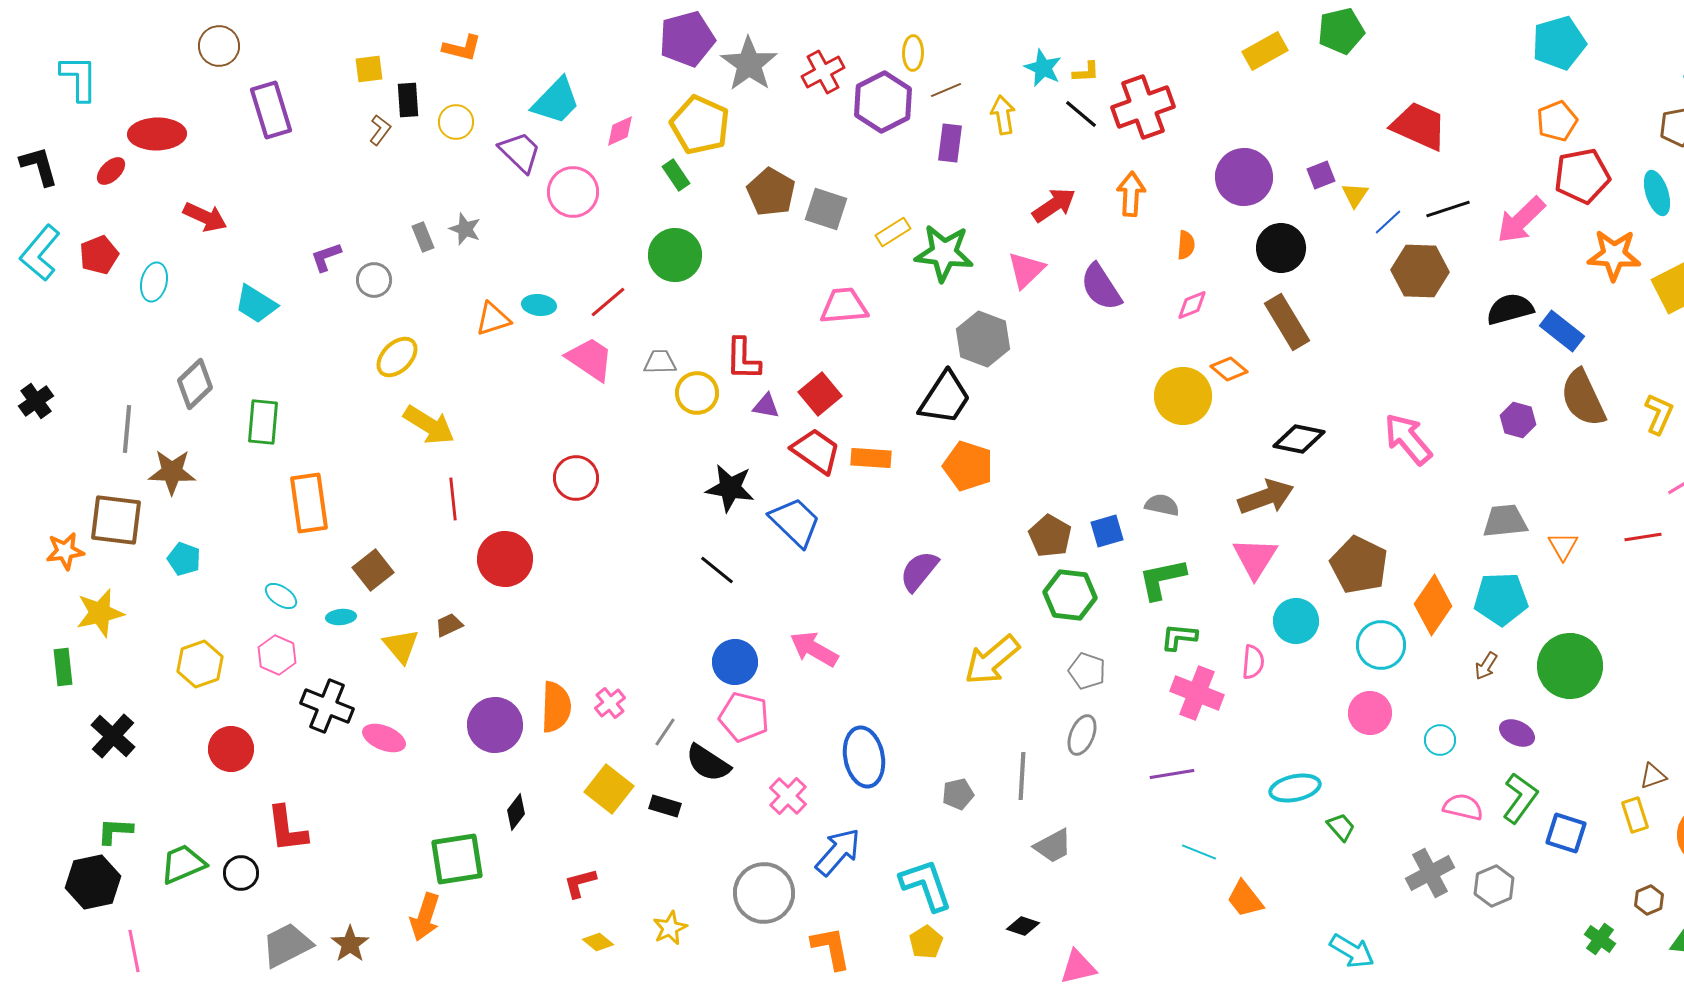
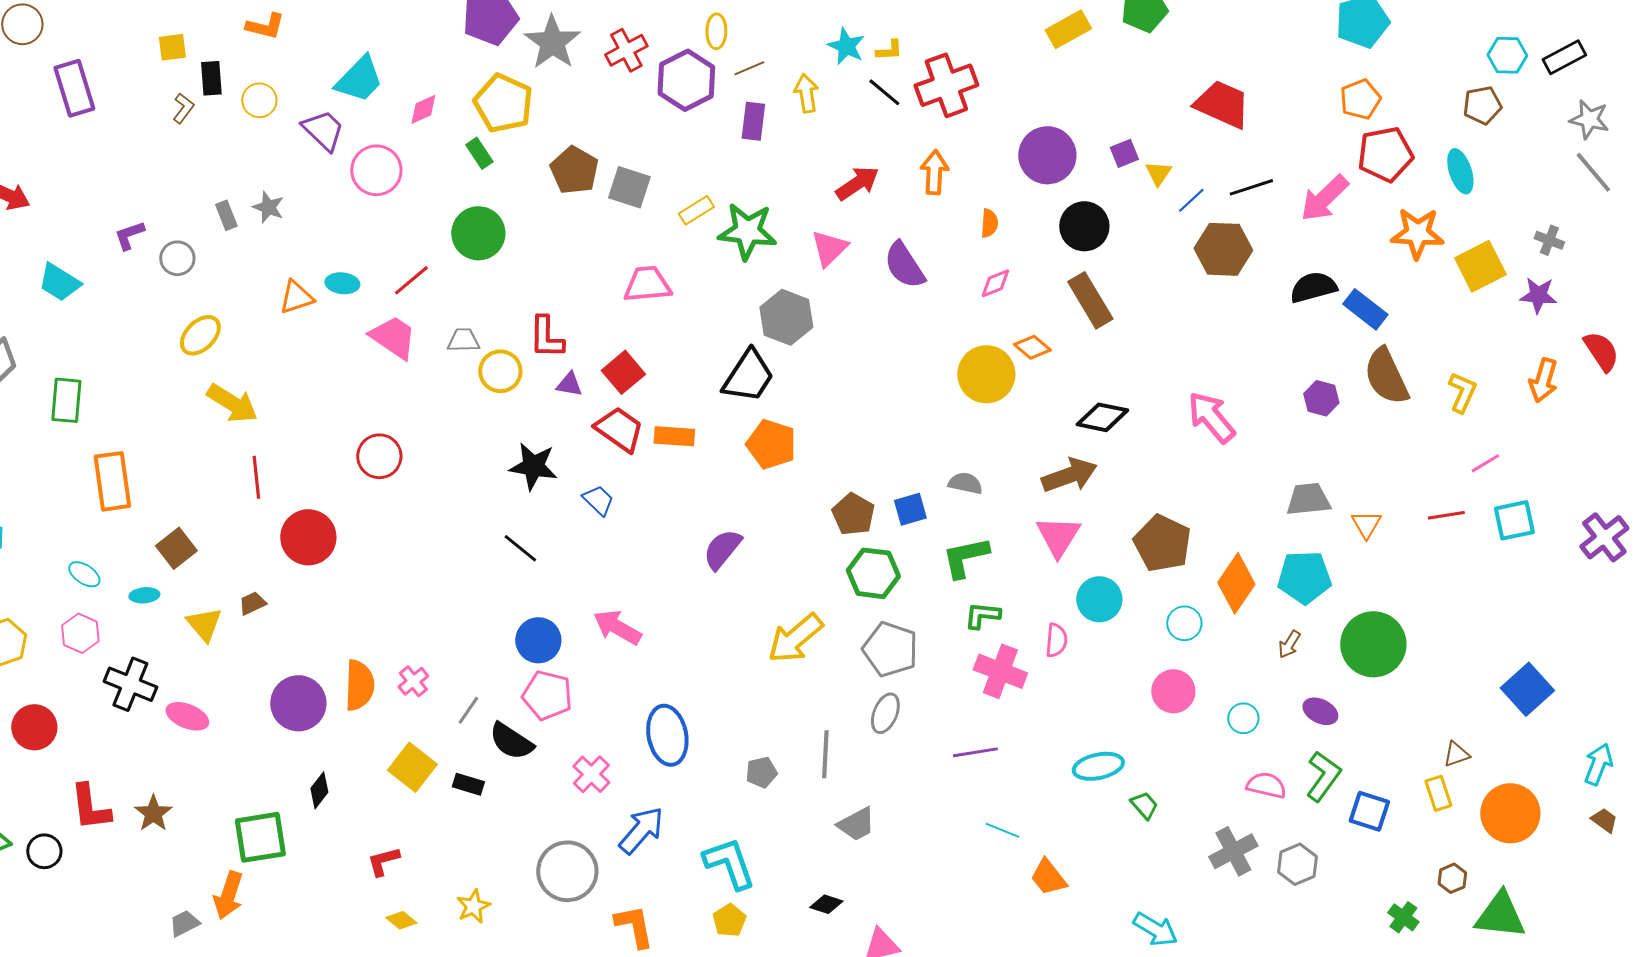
blue trapezoid: (795, 522) -> (598, 500), size x0.6
cyan circle: (1381, 645) -> (1184, 623), size x0.7
gray pentagon: (1087, 671) -> (890, 649), size x1.5
brown star: (350, 944) -> (153, 813), moved
gray trapezoid: (287, 945) -> (184, 923), moved, size x0.6

